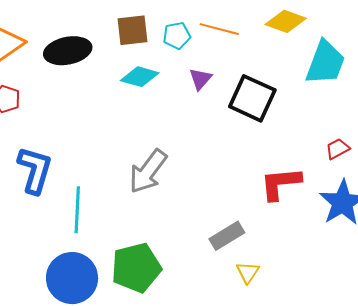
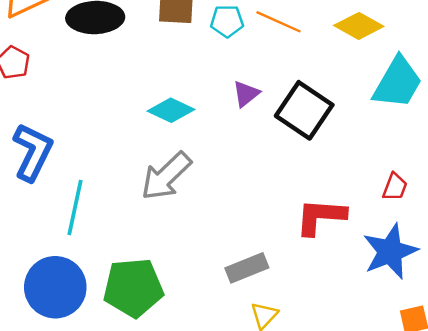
cyan diamond: (140, 77) -> (171, 110), moved
purple triangle: (200, 79) -> (246, 94), moved
red trapezoid: (338, 149) -> (395, 187), turned 130

